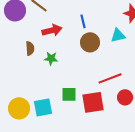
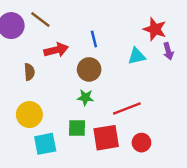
brown circle: (90, 42) -> (89, 69), moved
green star: (51, 58) -> (85, 97), moved
red circle: (125, 97) -> (141, 143), moved
yellow circle: (19, 108) -> (29, 115), moved

